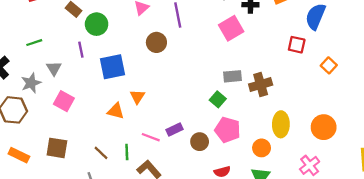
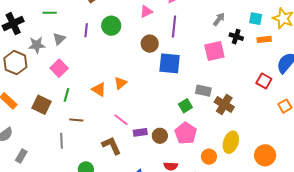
green circle: (97, 24) -> (111, 26), moved
blue square: (113, 67) -> (170, 63), moved
brown cross: (261, 85) -> (224, 104), turned 30
purple rectangle: (175, 130) -> (140, 132), moved
green line: (127, 152) -> (67, 95), moved
brown line: (101, 153) -> (76, 120), turned -56

